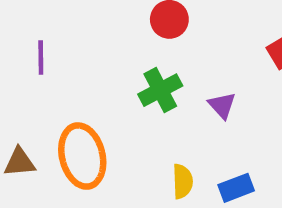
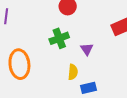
yellow semicircle: (183, 181) -> (73, 72), moved

